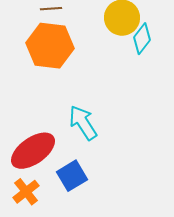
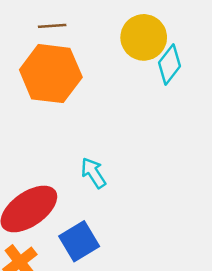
cyan arrow: (83, 123) -> (93, 173), size x0.7

